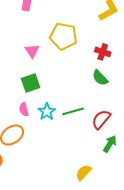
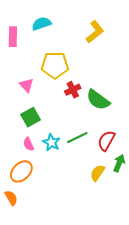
red cross: (103, 52) -> (73, 90), moved, turned -35
green semicircle: (100, 78) -> (98, 100), size x1.4
yellow semicircle: (84, 172) -> (97, 173), moved

